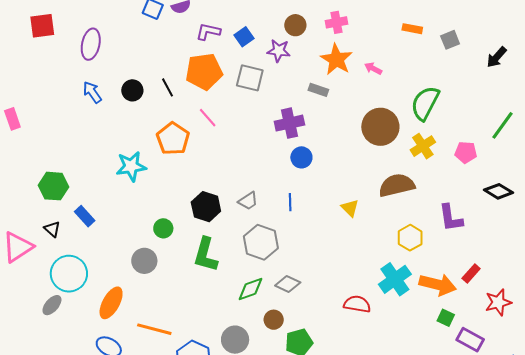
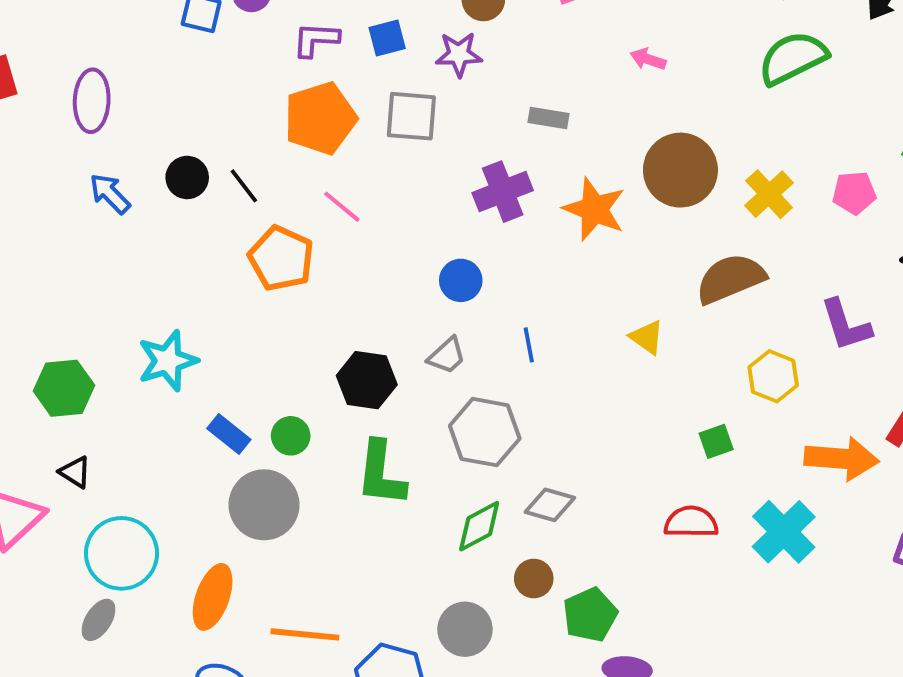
blue square: (244, 37) -> (387, 38), turned 30
orange star: (336, 59) -> (594, 209), moved
black line: (167, 87) -> (244, 186), moved
green semicircle: (425, 103) -> (793, 58), moved, turned 45
blue circle: (301, 157) -> (461, 280), moved
cyan star: (131, 166) -> (168, 361), moved
blue rectangle: (85, 216) -> (229, 434), moved
gray circle: (144, 261) -> (264, 505), size x1.4
cyan cross: (395, 279) -> (784, 532), moved
green square: (446, 318) -> (716, 441), moved, turned -36

